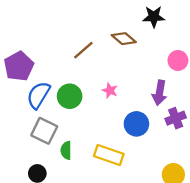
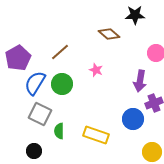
brown line: (83, 50) -> (60, 52), moved
pink star: (110, 90) -> (96, 70), moved
blue circle: (136, 124) -> (133, 119), moved

